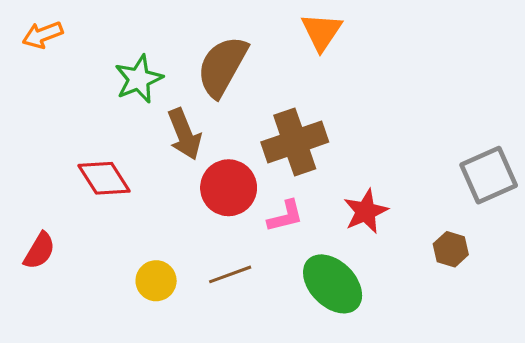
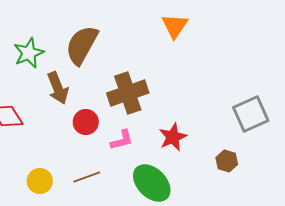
orange triangle: (322, 32) -> (175, 26), moved
red circle: (229, 188) -> (86, 122), size x0.7

